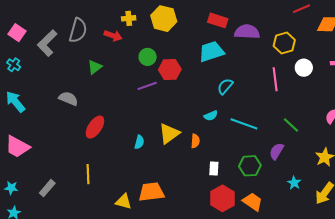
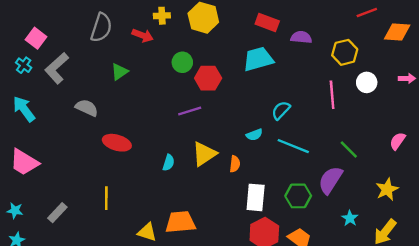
purple semicircle: (247, 32) -> (301, 37), size x0.7
pink square: (17, 33) -> (36, 38), moved
gray L-shape: (47, 43) -> (57, 68), moved
purple line: (147, 86) -> (190, 111), moved
cyan semicircle: (225, 86) -> (281, 110), moved
red ellipse: (95, 127) -> (117, 143), turned 70
purple semicircle: (277, 151) -> (330, 180), size x1.4
white rectangle: (214, 169) -> (256, 197), size x1.6

